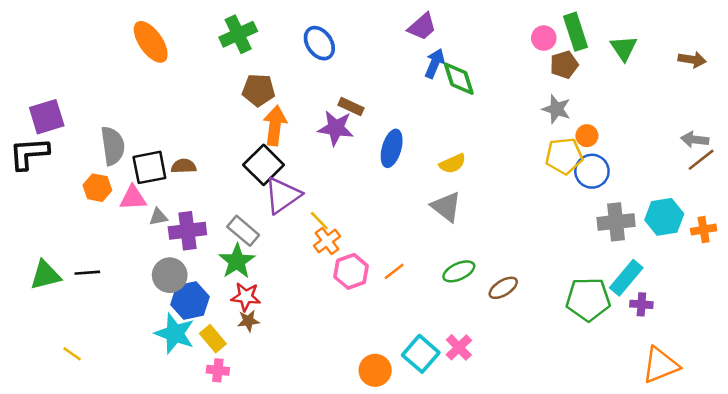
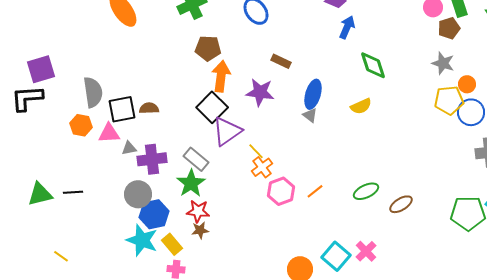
green diamond: (459, 79) -> (373, 65), moved
purple star: (336, 128) -> (260, 92), moved
gray triangle: (446, 207) -> (310, 115), moved, size x0.6

